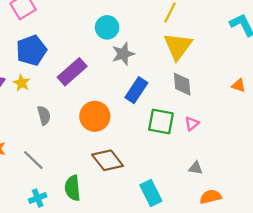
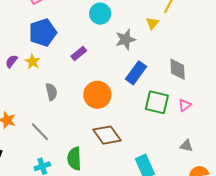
cyan circle: (107, 27) -> (100, 14), moved
yellow triangle: (178, 46) -> (152, 23), moved, size x0.5
purple rectangle: (72, 72) -> (79, 54), size x0.6

